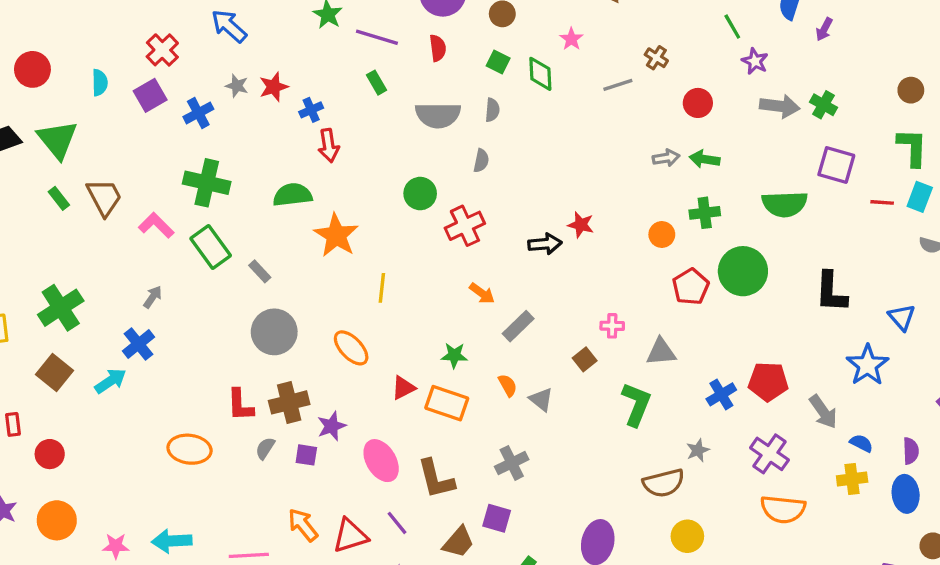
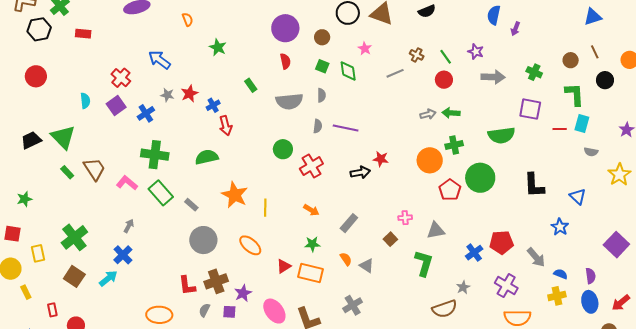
green line: (732, 27) -> (446, 57), moved
purple line: (377, 37) -> (346, 128), moved
red circle: (32, 69) -> (36, 76), moved
green cross: (823, 105) -> (534, 72), moved
orange star: (336, 235) -> (235, 195), moved
orange circle: (662, 235) -> (430, 160), size x1.6
orange arrow: (482, 293) -> (311, 210), moved
blue star: (867, 365) -> (560, 227), size x0.7

